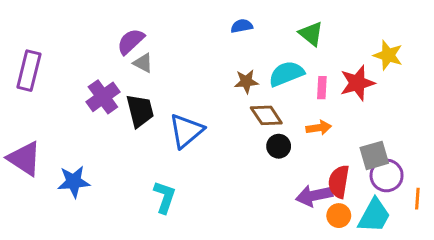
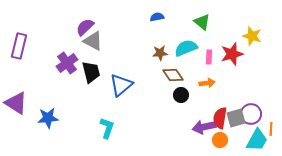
gray triangle: (143, 63) -> (93, 41), size x1.5
gray square: (374, 155) -> (236, 118), moved
cyan trapezoid: (374, 216) -> (257, 140), moved

